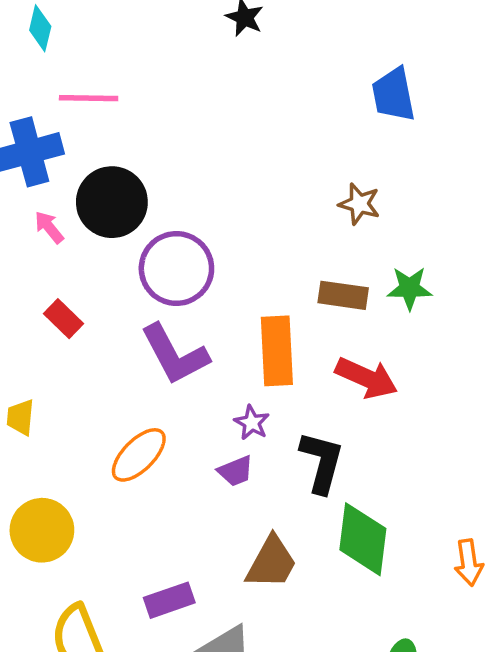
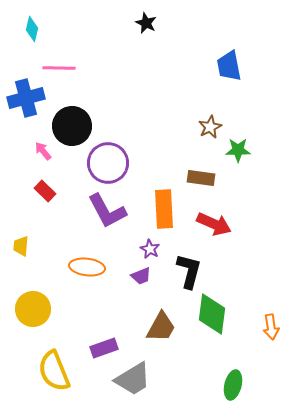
brown star: (359, 204) -> (210, 127), turned 30
pink arrow: (49, 227) -> (43, 151), moved
green star: (410, 288) -> (238, 150), moved
orange ellipse: (139, 455) -> (87, 267), turned 52

